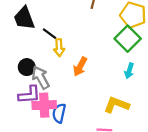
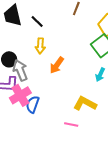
black line: (50, 34) -> (37, 22), moved
pink cross: (44, 105) -> (20, 95), turned -35

